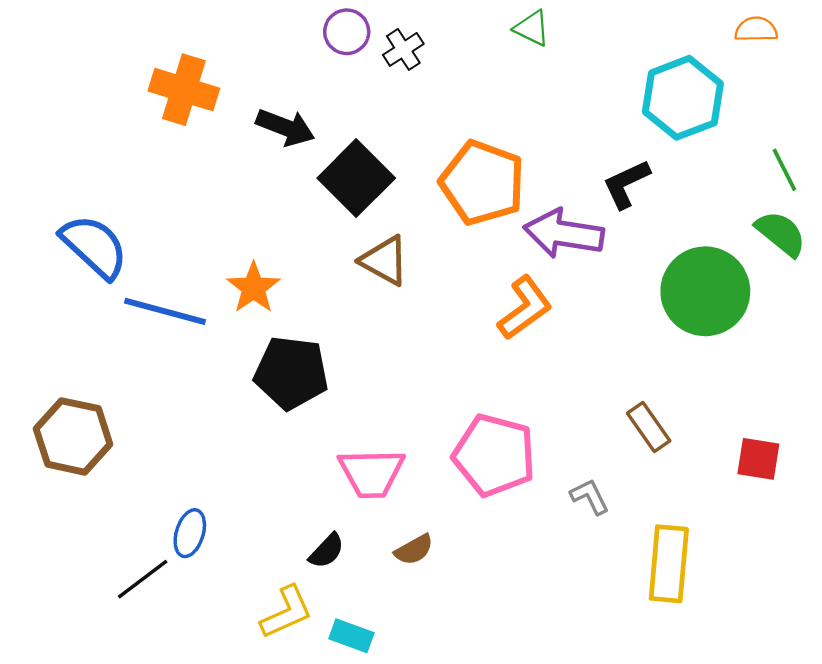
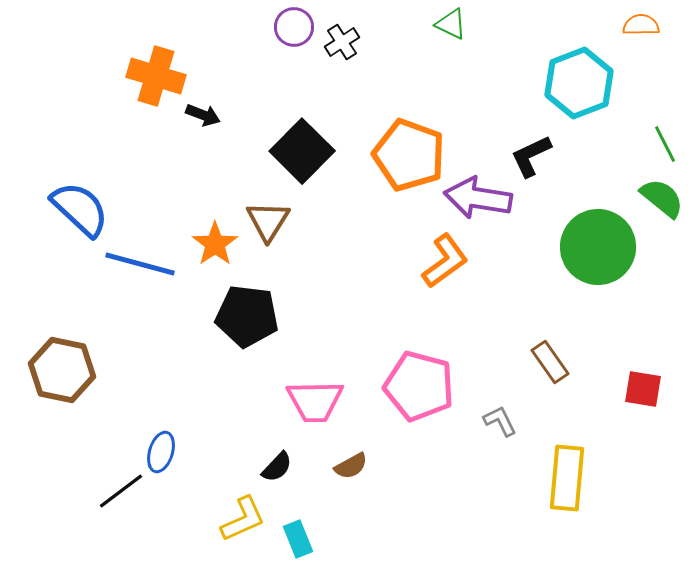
black arrow: (285, 127) -> (203, 115), moved, size x0.7
brown triangle: (384, 261) -> (268, 221), moved, turned 33
cyan rectangle: (351, 636) -> (298, 539), turned 48

